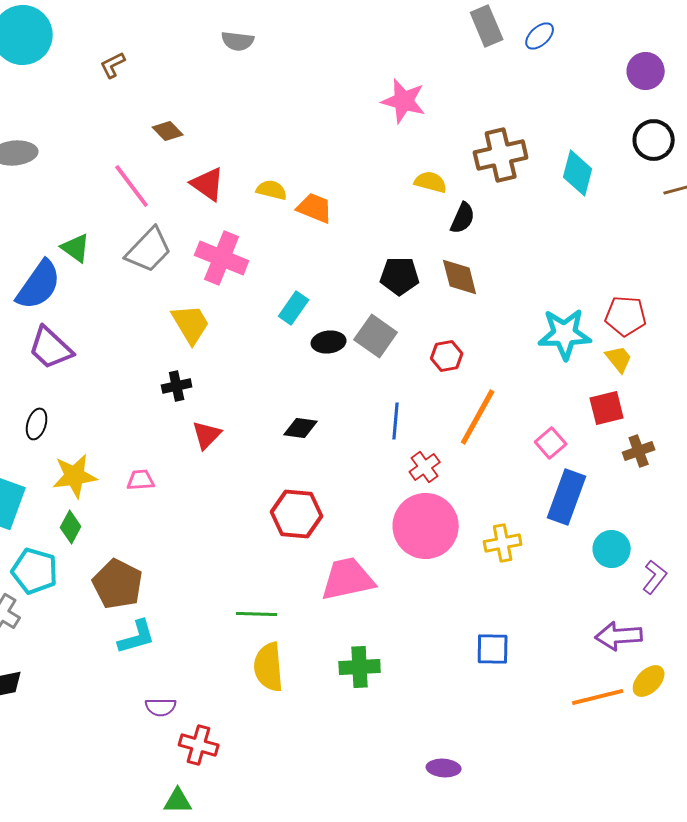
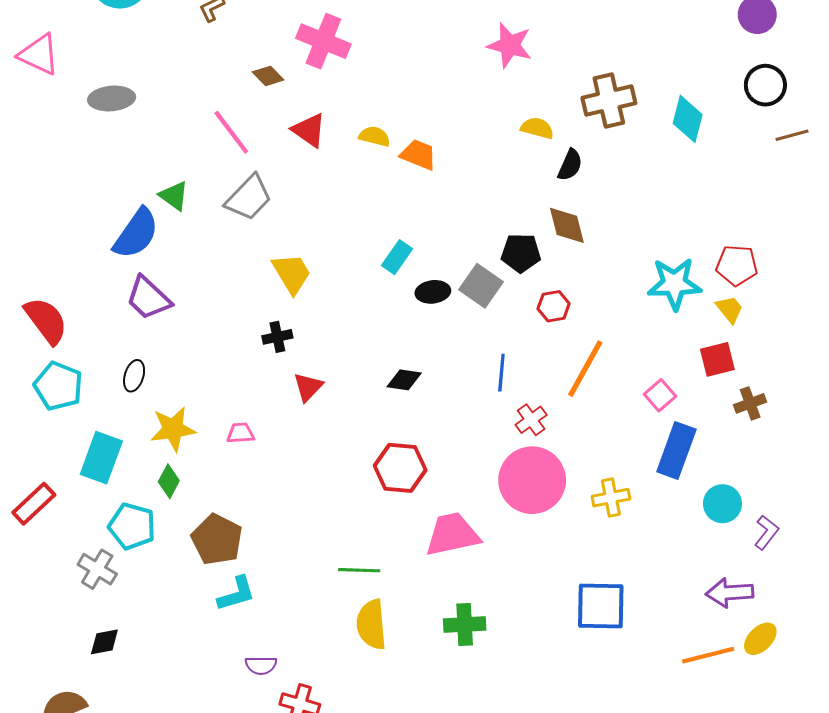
pink cross: (222, 258) -> (323, 41), moved
black pentagon: (400, 276) -> (521, 253), moved
blue square: (493, 649) -> (601, 606), size x1.5

